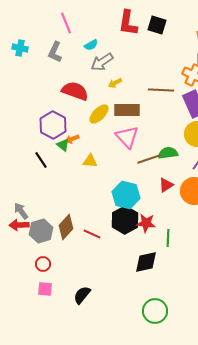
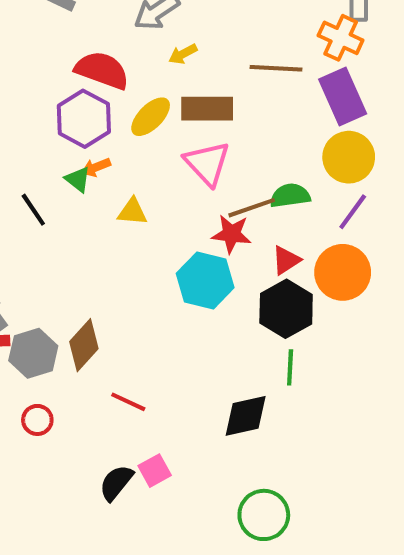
purple hexagon: (53, 125) -> (84, 119), moved
black hexagon: (125, 220) -> (286, 309), moved
red star: (146, 223) -> (231, 234), moved
red line: (92, 234) -> (128, 402), moved
pink square: (45, 289) -> (155, 471), moved, turned -35

